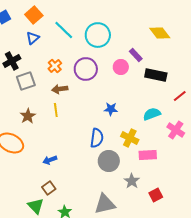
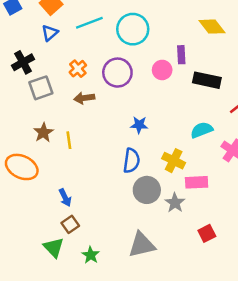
cyan line: (64, 30) -> (89, 23), turned -65
purple rectangle: (136, 55) -> (181, 55), turned 40
blue star: (111, 109) -> (139, 125), moved
yellow line: (56, 110) -> (69, 140), moved
blue arrow: (50, 160) -> (65, 198), moved, turned -96
gray star: (132, 181) -> (175, 203), moved

